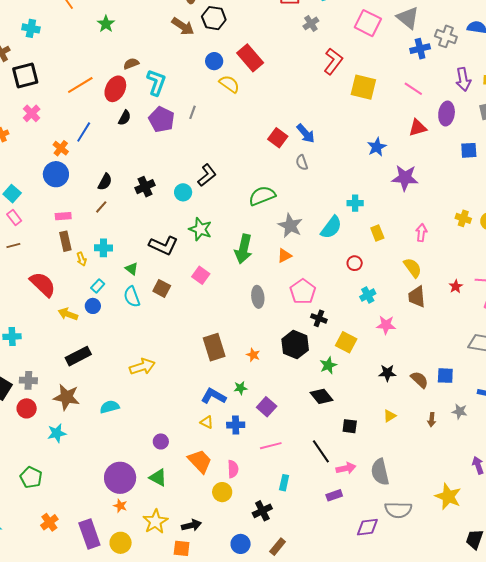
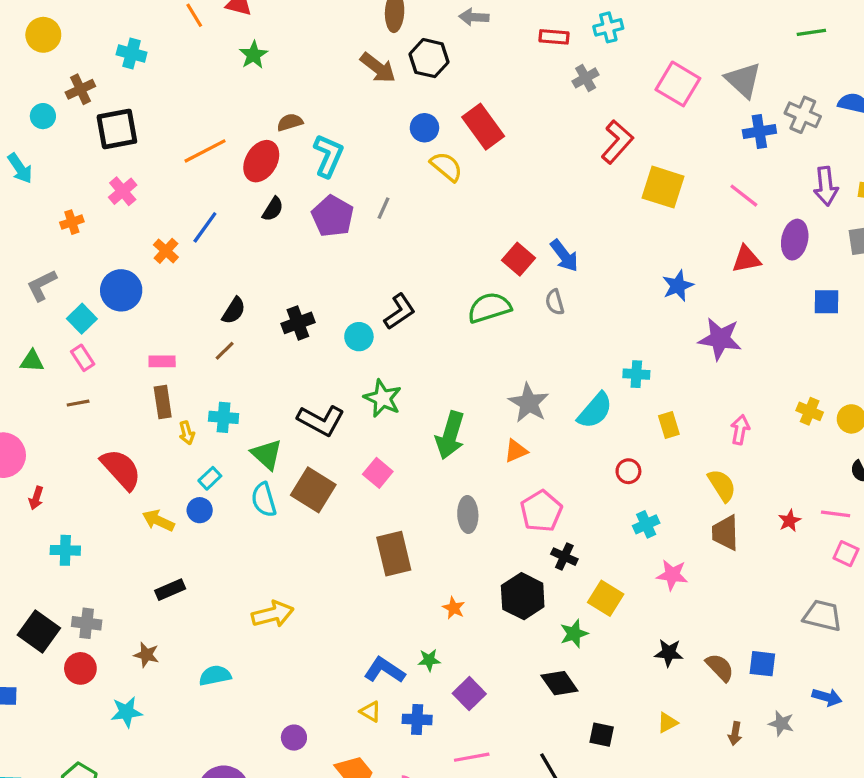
blue circle: (56, 174) -> (121, 290), moved
green semicircle: (262, 196) -> (489, 308), moved
green triangle: (132, 269) -> (267, 454), size x1.5
brown square: (162, 288) -> (313, 490), size x1.5
brown rectangle: (214, 347) -> (394, 554), moved
black rectangle: (78, 356) -> (170, 590), size x0.7
brown star: (66, 397) -> (146, 655), size x0.6

